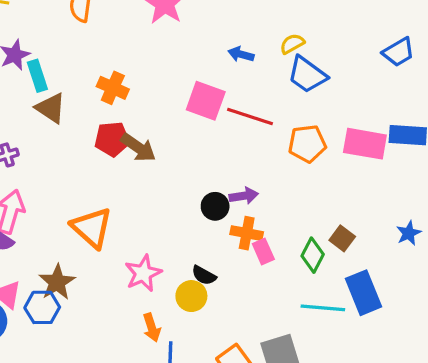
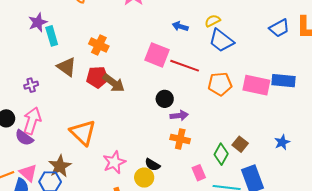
brown triangle: (51, 108) -> (67, 67), moved
black circle: (215, 206) -> (165, 99), moved
pink rectangle: (263, 251) -> (199, 173), moved

